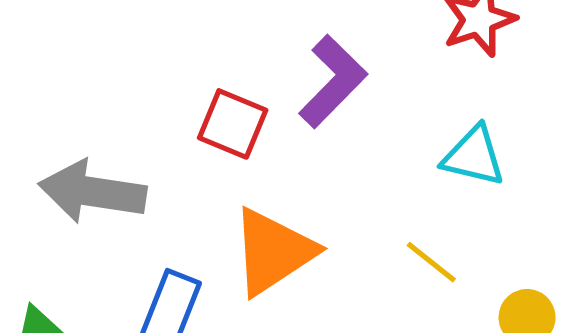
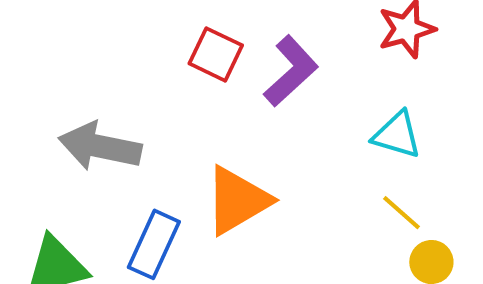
red square: (233, 124) -> (216, 54), moved
yellow line: (431, 262) -> (401, 213), moved

